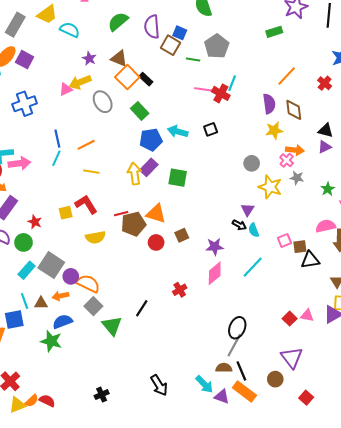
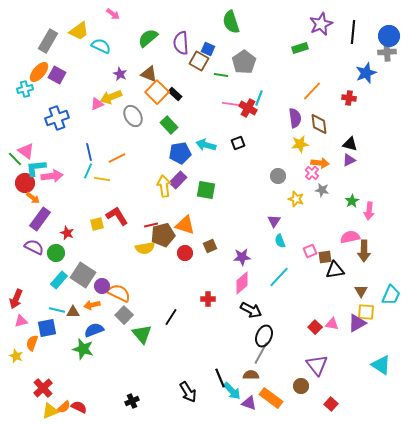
red cross: (325, 83) -> (349, 98), turned -32
yellow line: (91, 172) -> (102, 179), moved
yellow star: (270, 187) -> (296, 199), size x0.7
black arrow: (239, 225) -> (251, 310), moved, size x1.5
yellow semicircle: (95, 237) -> (145, 248), moved
red cross: (180, 290) -> (208, 299), turned 32
cyan line: (25, 301) -> (57, 310), turned -56
black line: (241, 371) -> (220, 378), moved

